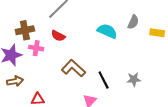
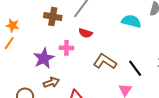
brown cross: (25, 30) -> (53, 17), moved, turned 30

